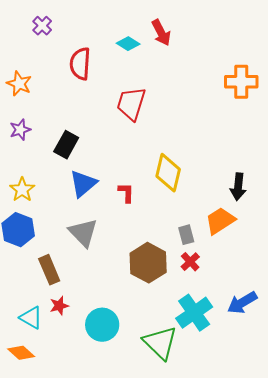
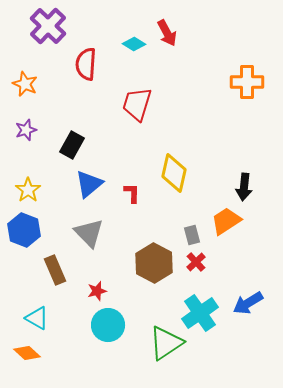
purple cross: (42, 26) -> (48, 26), size x1.8
red star: (59, 306) -> (97, 291), moved
green triangle: (160, 343) -> (166, 343), turned 42

